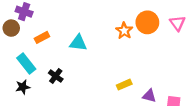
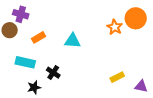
cyan rectangle: (26, 63) -> (25, 62), turned -36
black star: (23, 87) -> (34, 87), moved

